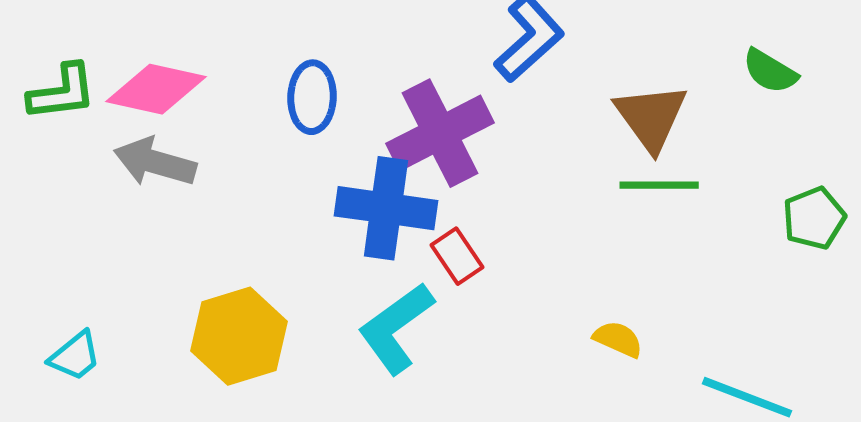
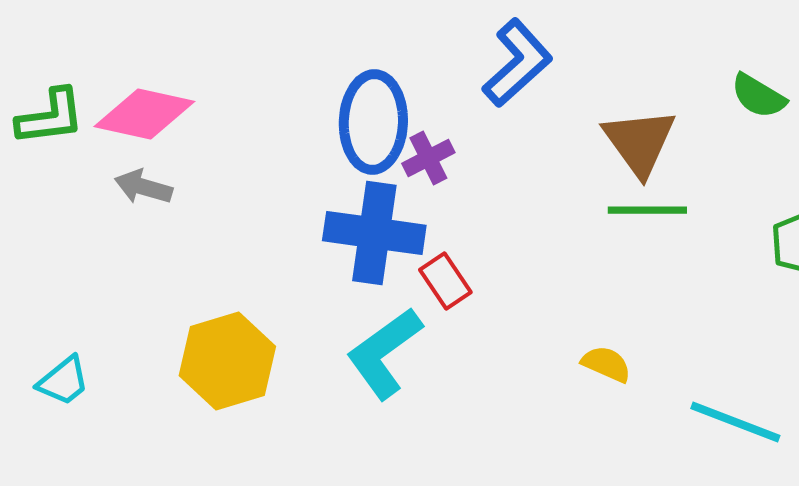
blue ellipse: (312, 97) -> (373, 122), moved, size x1.4
purple cross: (440, 133) -> (428, 158), size x0.5
gray arrow: (155, 162) -> (143, 187), size x0.7

